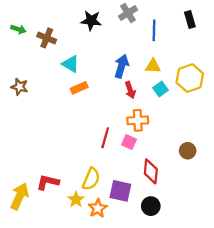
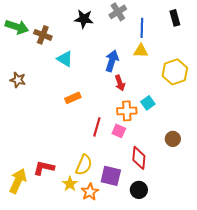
green arrow: (18, 29) -> (17, 27), size x1.6
yellow triangle: (153, 66) -> (141, 51), moved
orange rectangle: (79, 88) -> (73, 98), moved
cyan square: (161, 89) -> (148, 103), moved

